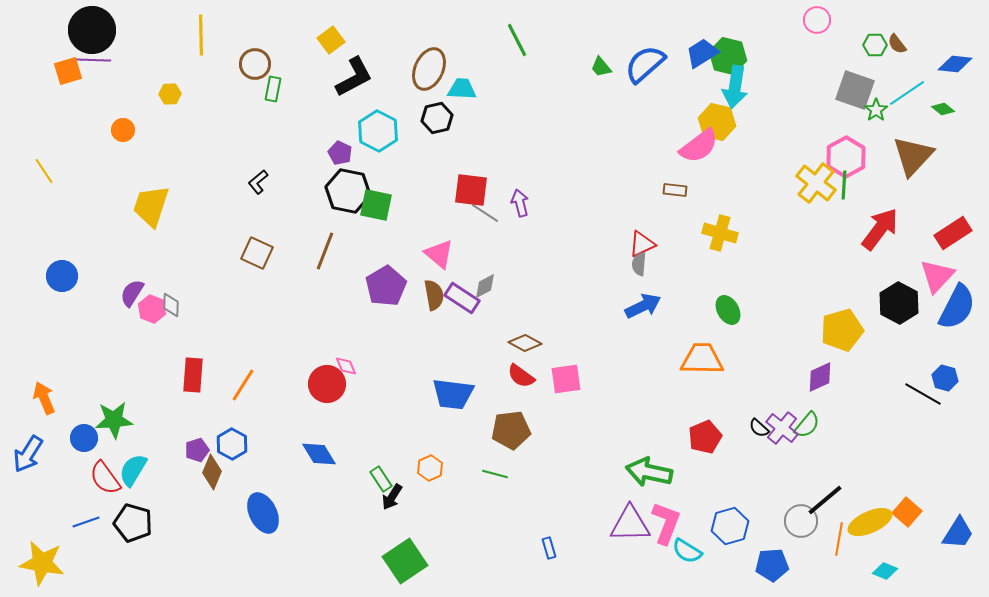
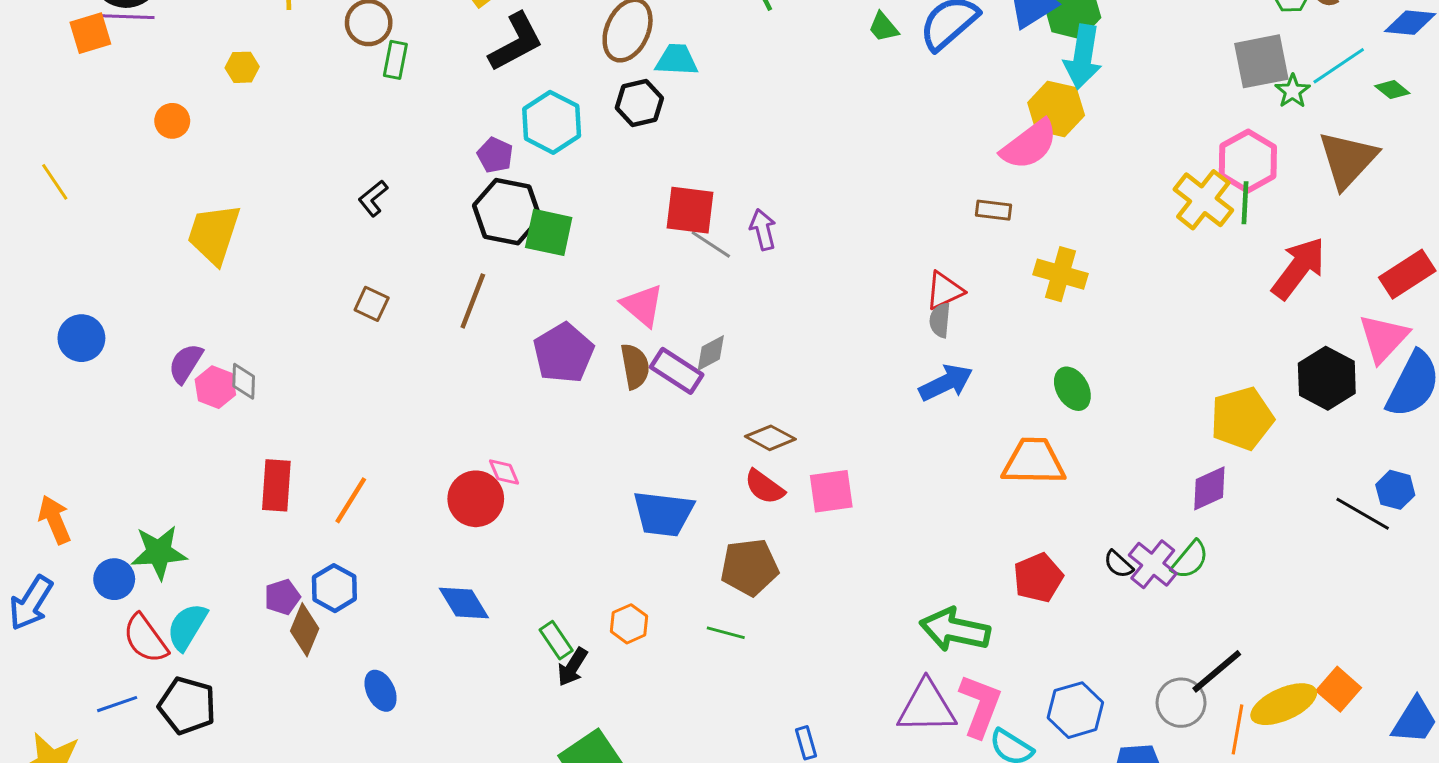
gray square: (855, 90) -> (1261, 61), turned -30
brown square: (257, 253) -> (372, 304), size x0.7
blue ellipse: (263, 513) -> (381, 691), size x0.7

